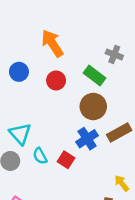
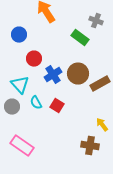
red circle: (56, 80) -> (34, 59), moved
brown circle: (93, 106) -> (78, 74), moved
blue cross: (87, 139) -> (53, 75), moved

